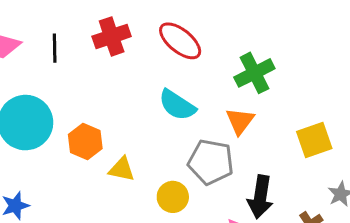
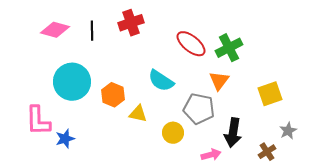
red ellipse: (180, 41) -> (191, 44), moved
cyan semicircle: (177, 105) -> (161, 81), moved

